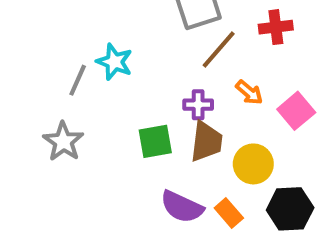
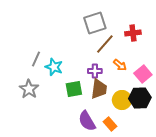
cyan star: (114, 62) -> (54, 67), moved
purple semicircle: (182, 207) -> (87, 121), turned 35
black hexagon: (290, 209) -> (140, 98), moved

